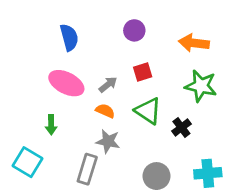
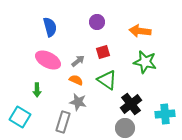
black cross: (181, 128) -> (131, 104), moved, size x1.5
cyan cross: (208, 173) -> (165, 114), moved
gray circle: (157, 176) -> (125, 128), moved

